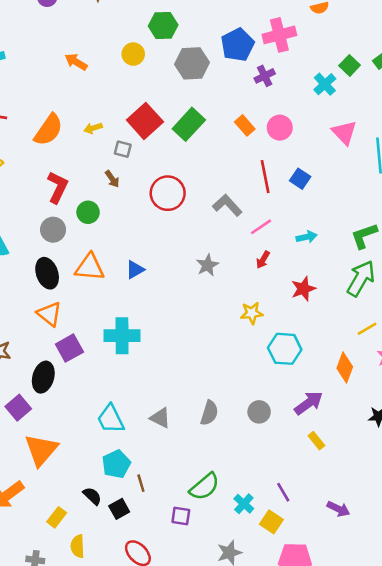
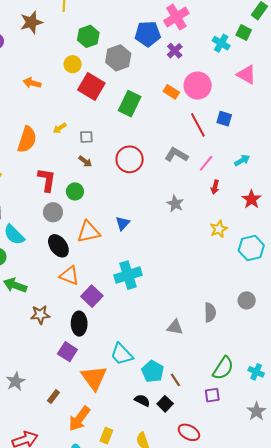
blue pentagon: (238, 45) -> (148, 34), turned -30
green square: (350, 65) -> (244, 32), moved
red square: (145, 121) -> (91, 87), moved
pink circle: (280, 128) -> (198, 86), size x1.4
cyan trapezoid: (111, 419) -> (122, 354), moved
yellow rectangle: (57, 517) -> (106, 436), moved

